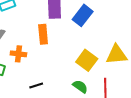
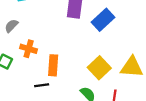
orange rectangle: (43, 34) -> (53, 65), moved

